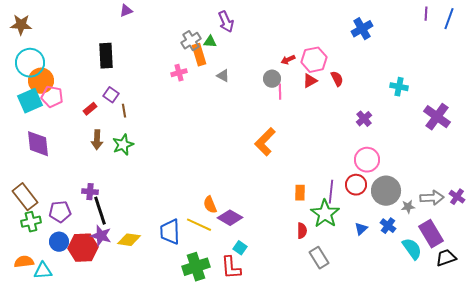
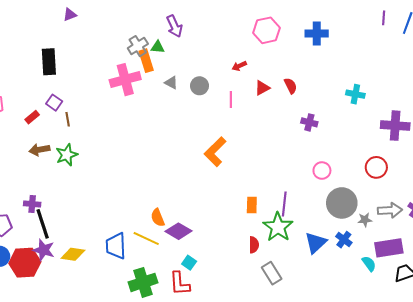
blue cross: (362, 29) -> (317, 33), turned 30
pink hexagon: (314, 60) -> (266, 30), moved
pink cross: (179, 73) -> (125, 80), size x1.8
gray circle: (272, 79) -> (200, 86), moved
purple cross: (437, 117) -> (395, 126), turned -32
purple cross: (364, 119) -> (309, 122), moved, turned -35
brown arrow: (97, 140) -> (39, 150), turned 78
pink circle: (367, 160) -> (322, 171), size x0.7
red circle: (356, 185) -> (376, 167), moved
blue triangle: (361, 229) -> (316, 243), size x1.6
purple rectangle: (431, 234) -> (389, 248), turned -68
cyan semicircle: (412, 249) -> (369, 264), size x0.7

